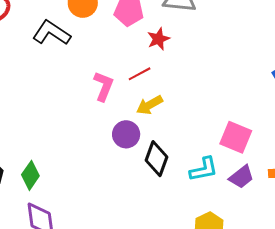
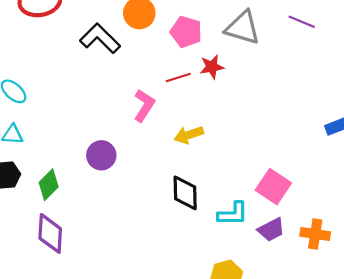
red line: (140, 74) -> (178, 78), moved
purple circle: (126, 134) -> (101, 155), moved
black diamond: (156, 159) -> (185, 193), turned -32

